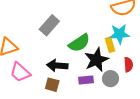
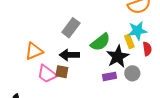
black arrow: (57, 65) -> (69, 55), moved
red semicircle: (128, 65) -> (147, 49), moved
brown square: (52, 85) -> (62, 72), moved

